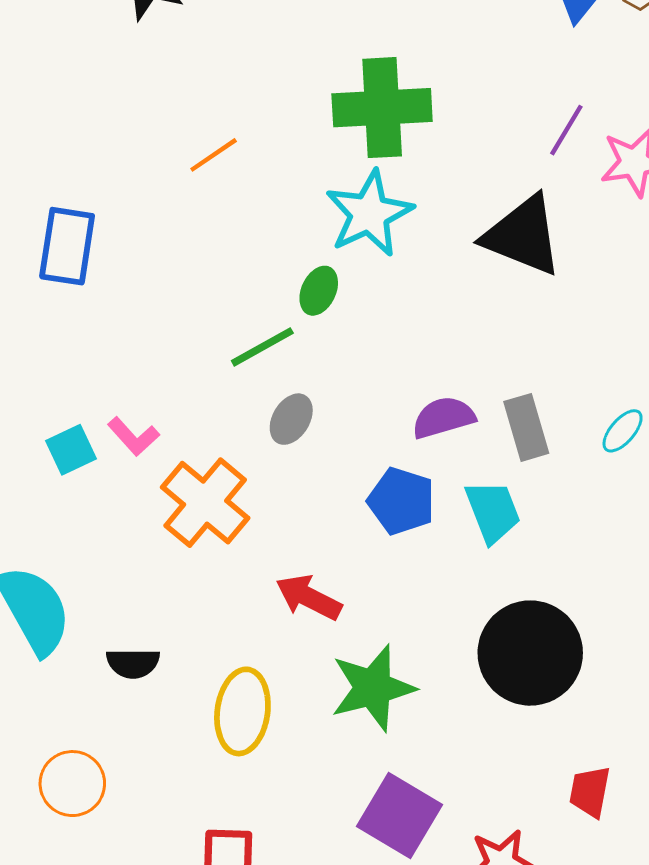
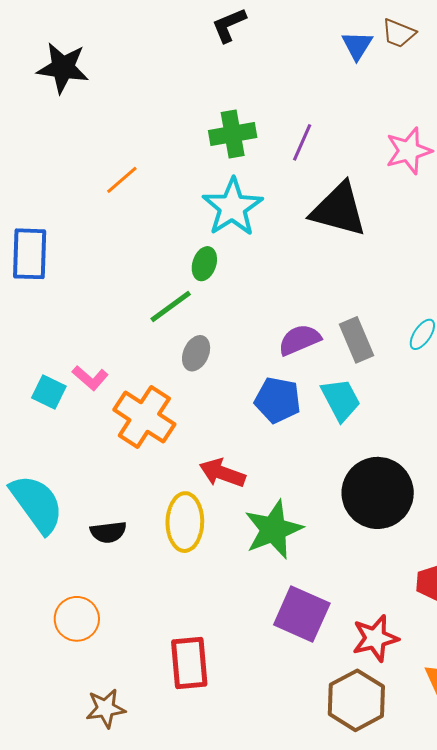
green cross: (382, 108) -> (233, 134), size x0.7
purple line: (566, 130) -> (302, 142), moved
cyan square: (71, 450) -> (49, 392), turned -32
yellow ellipse: (242, 711) -> (185, 522), moved

